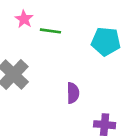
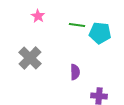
green line: (50, 31) -> (77, 25), moved

